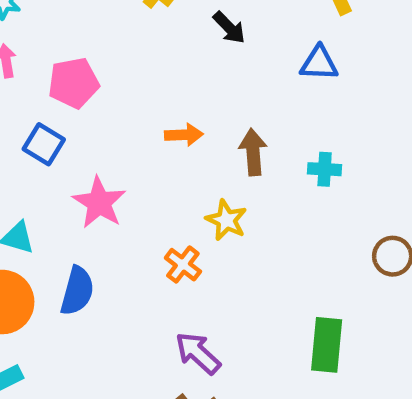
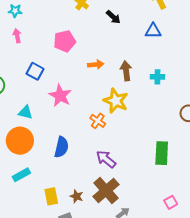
pink pentagon: (74, 83) -> (65, 41), moved
yellow star: (226, 220) -> (116, 101), size x1.4
blue semicircle: (77, 291) -> (61, 147), moved

